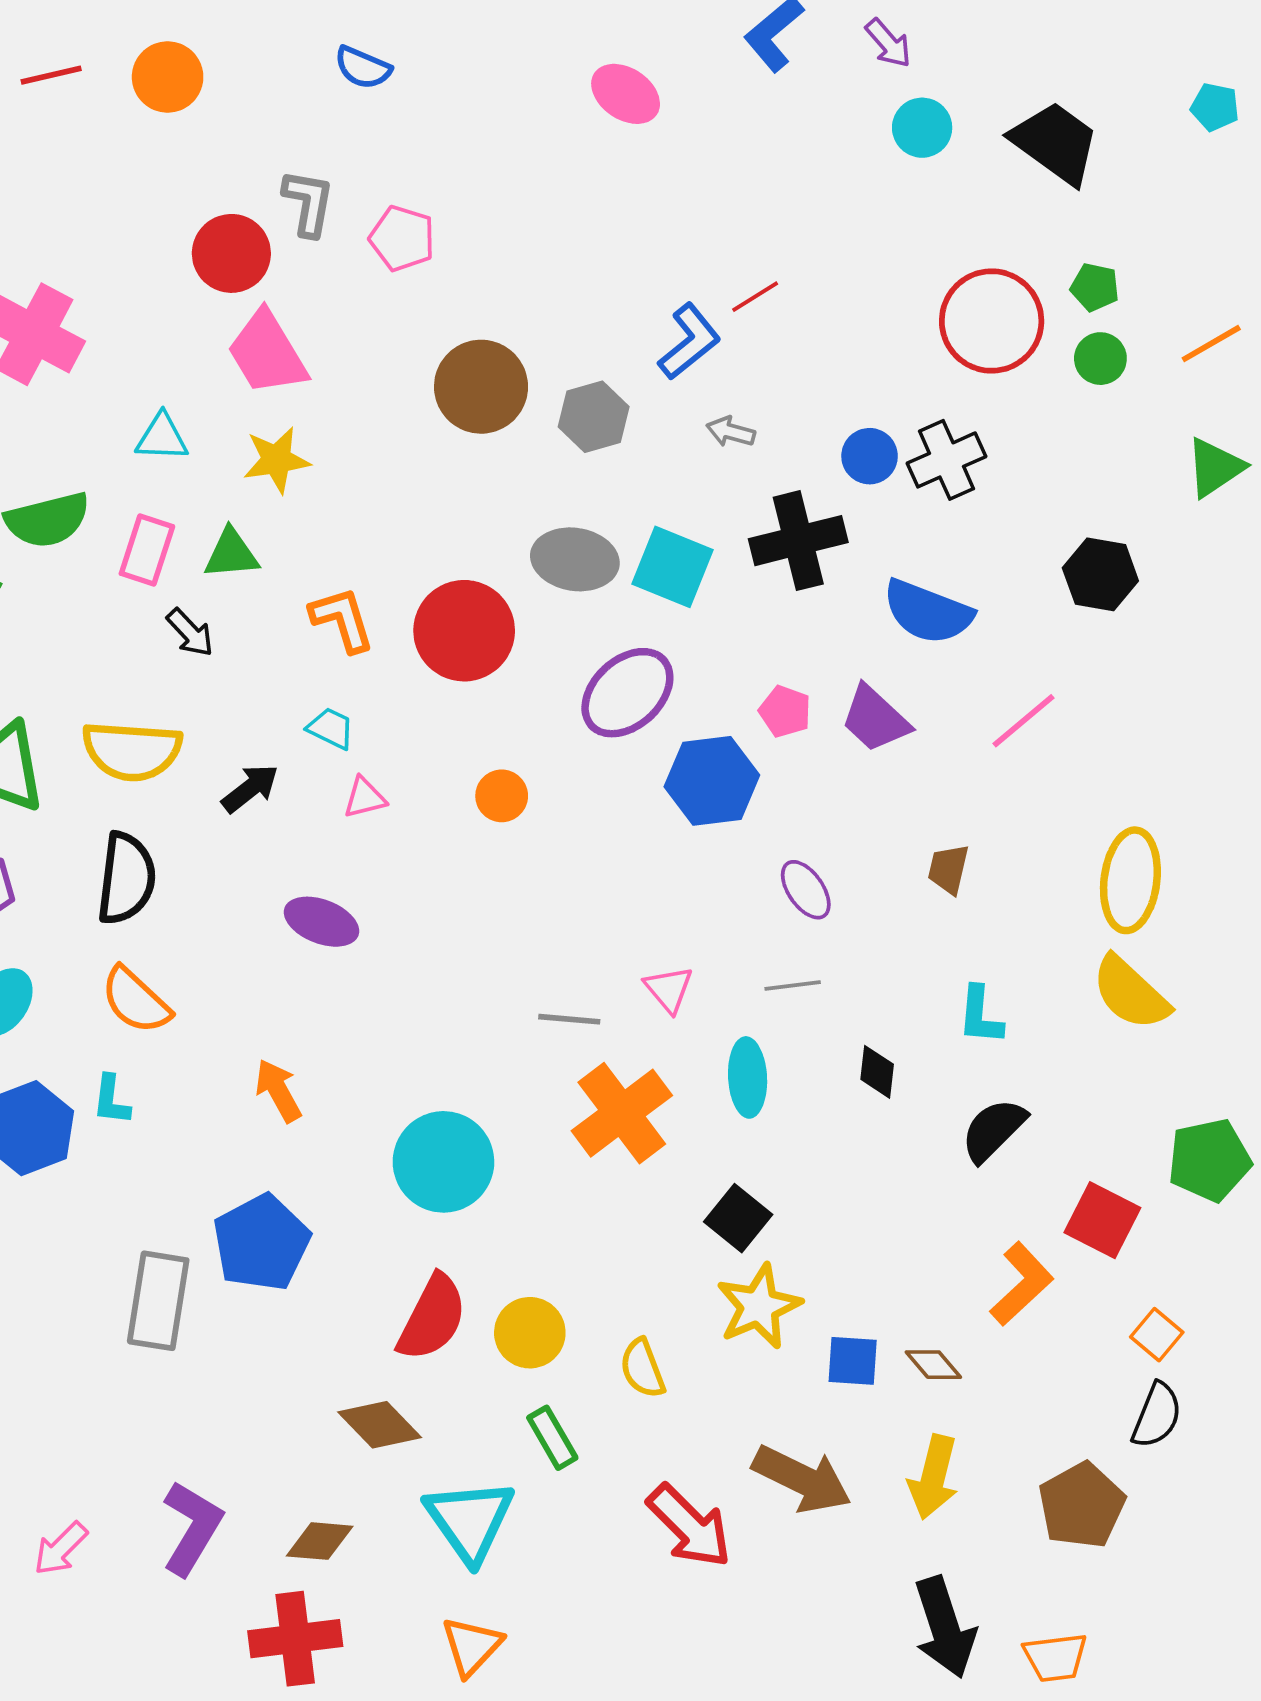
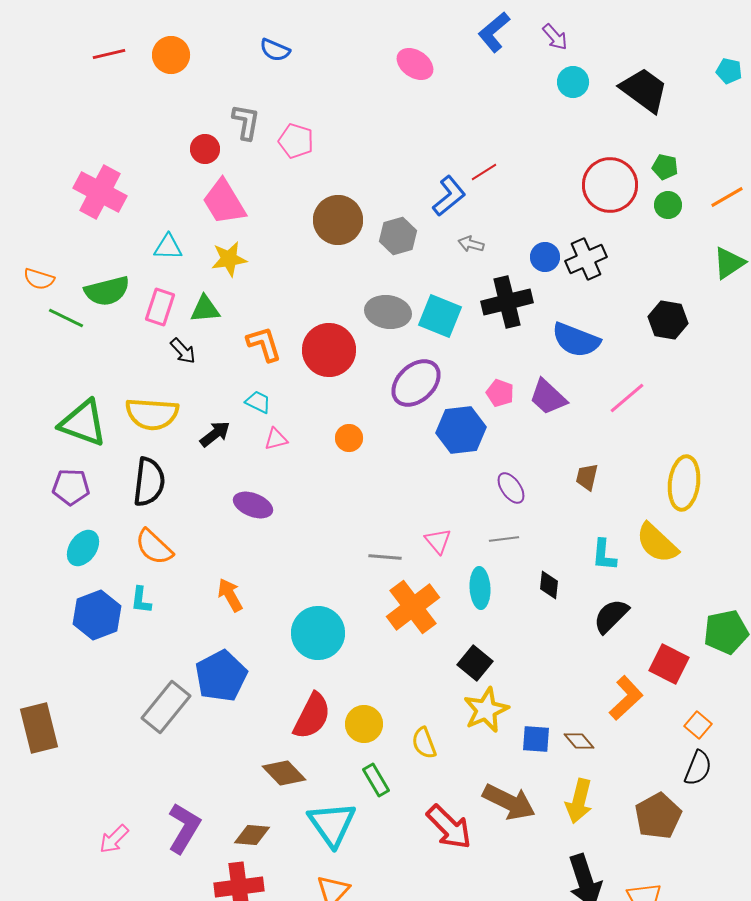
red circle: (231, 253) -> (205, 149), size x0.7
yellow semicircle: (1130, 993) -> (657, 543), moved
gray rectangle: (158, 1301) -> (166, 707), turned 30

